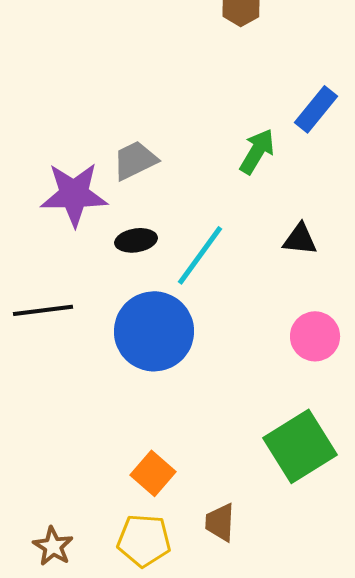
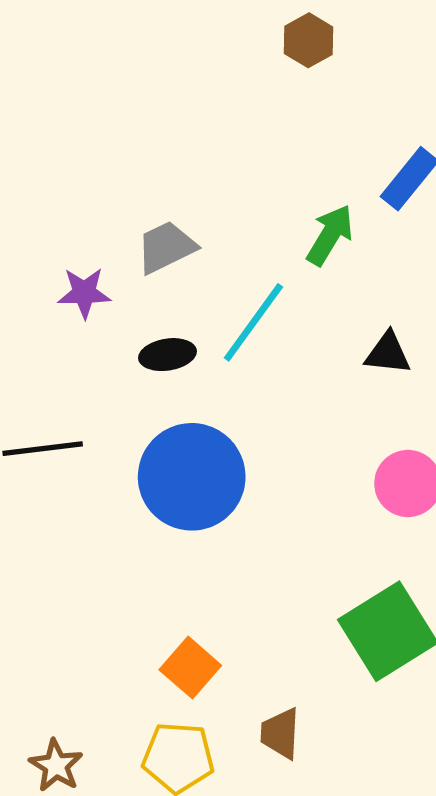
purple star: (74, 194) -> (84, 293), size x0.6
cyan line: (200, 255) -> (253, 322), moved

